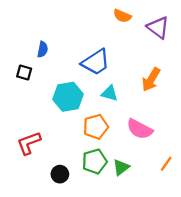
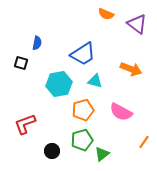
orange arrow: (151, 79) -> (131, 69), turned -100
green triangle: (121, 167) -> (102, 154), moved

